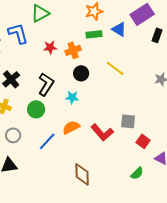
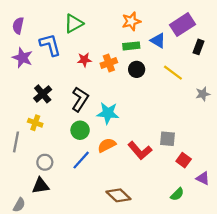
yellow line: (115, 68) -> (173, 73), moved
black circle: (81, 73) -> (137, 69), moved
cyan star: (72, 97) -> (108, 113), size x1.5
green circle: (36, 109) -> (80, 130), moved
gray circle: (13, 135) -> (45, 162), moved
brown diamond: (82, 174) -> (118, 195), turned -45

